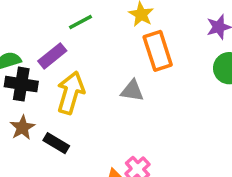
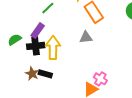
black cross: (21, 84) -> (36, 46), moved
black rectangle: (56, 143) -> (45, 74), moved

